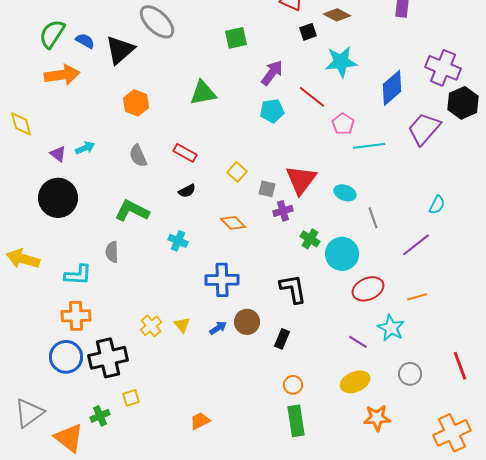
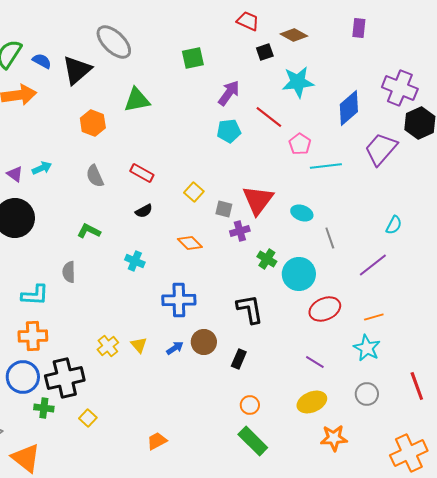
green triangle: (203, 93) -> (137, 100), moved
green L-shape: (132, 211) -> (89, 231), size x0.7
cyan star: (391, 328) -> (367, 348), moved
yellow square: (131, 398) -> (88, 418), turned -30
green cross: (100, 416) -> (44, 408), moved, turned 30
green rectangle: (296, 421) -> (253, 441), turned -36

